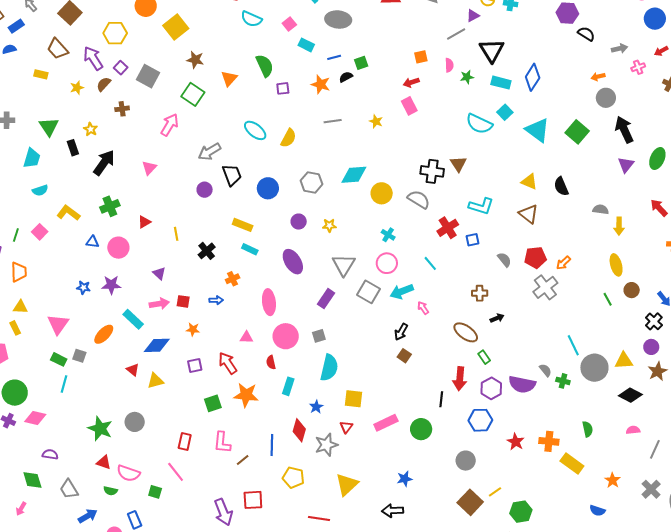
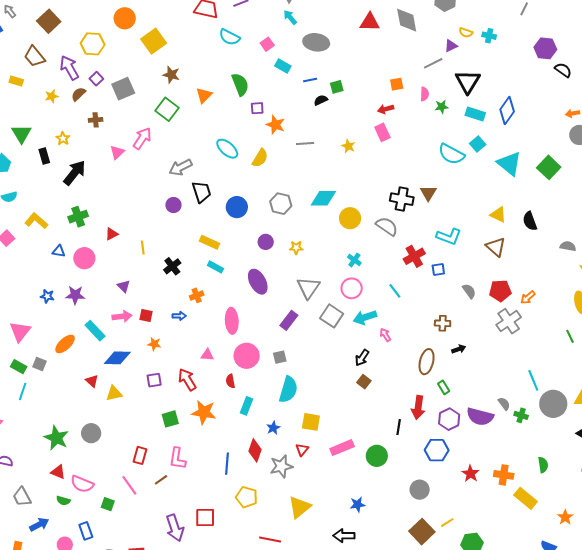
gray square: (148, 76) -> (123, 89), turned 35
orange star: (321, 84) -> (276, 125), moved
pink triangle: (149, 168) -> (117, 152), moved
brown ellipse: (466, 332) -> (427, 362), turned 65
brown line: (243, 460) -> (161, 480), moved

